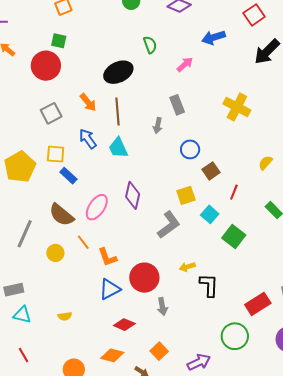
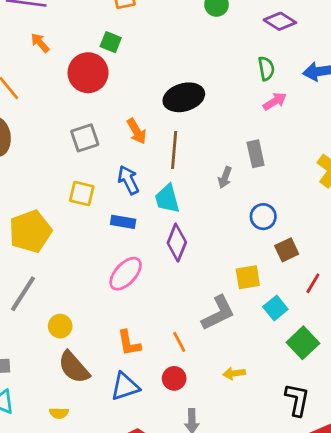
green semicircle: (150, 45) -> (266, 68), moved
yellow pentagon: (20, 167) -> (30, 231), moved
blue rectangle: (68, 176) -> (123, 222), moved, turned -42
purple diamond: (133, 195) -> (177, 243), moved
brown semicircle: (61, 215) -> (74, 367), moved
orange line: (83, 242) -> (179, 342), moved
red circle: (144, 278) -> (174, 378), size x0.6
black L-shape: (209, 285) -> (297, 400), moved

